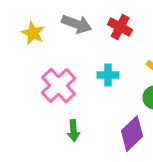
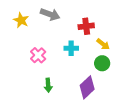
red cross: (120, 27) -> (86, 26), moved, turned -35
pink cross: (59, 86) -> (38, 55), size x0.7

